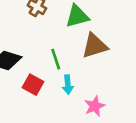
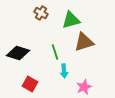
red square: (33, 85) -> (30, 84), moved

